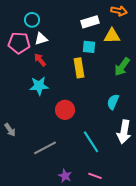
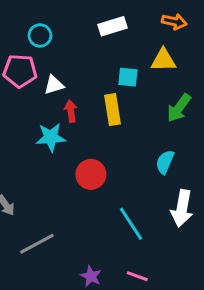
white rectangle: (90, 22) -> (113, 26), moved
white triangle: (41, 39) -> (54, 85), moved
red arrow: (40, 60) -> (71, 111), moved, turned 32
gray line: (45, 148) -> (37, 244), moved

